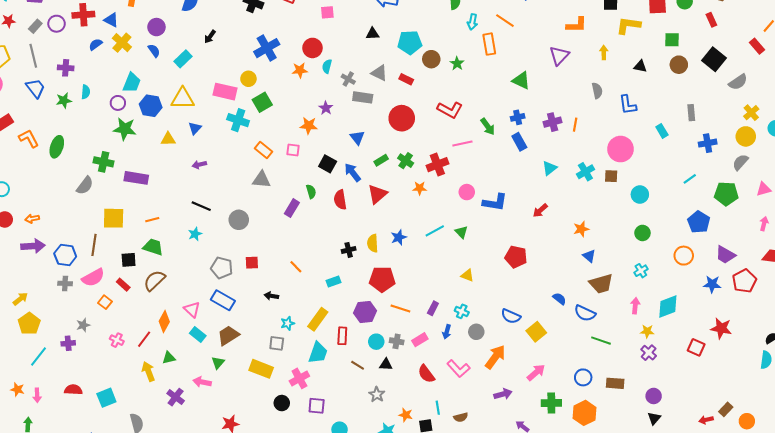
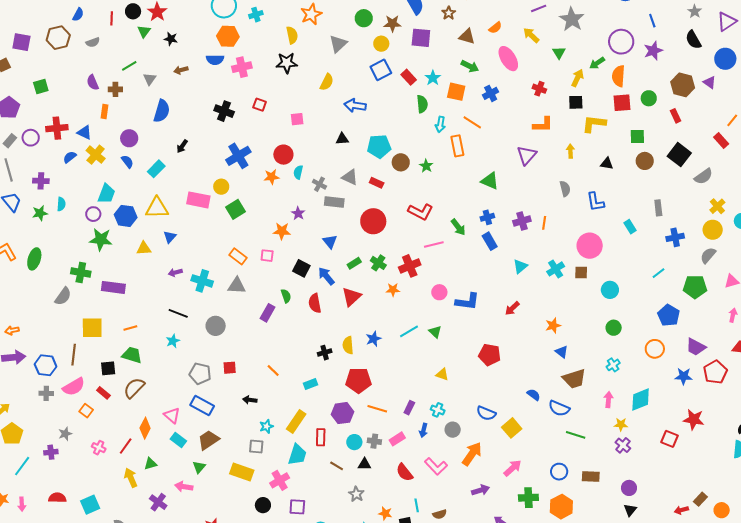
cyan cross: (238, 120) -> (202, 281), moved

